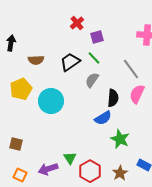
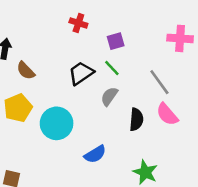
red cross: (77, 23) -> (78, 23), moved, turned -32
brown semicircle: (36, 60) -> (26, 71), moved, turned 49
pink semicircle: (137, 94) -> (167, 114), turned -66
blue semicircle: (103, 118) -> (95, 154), moved

